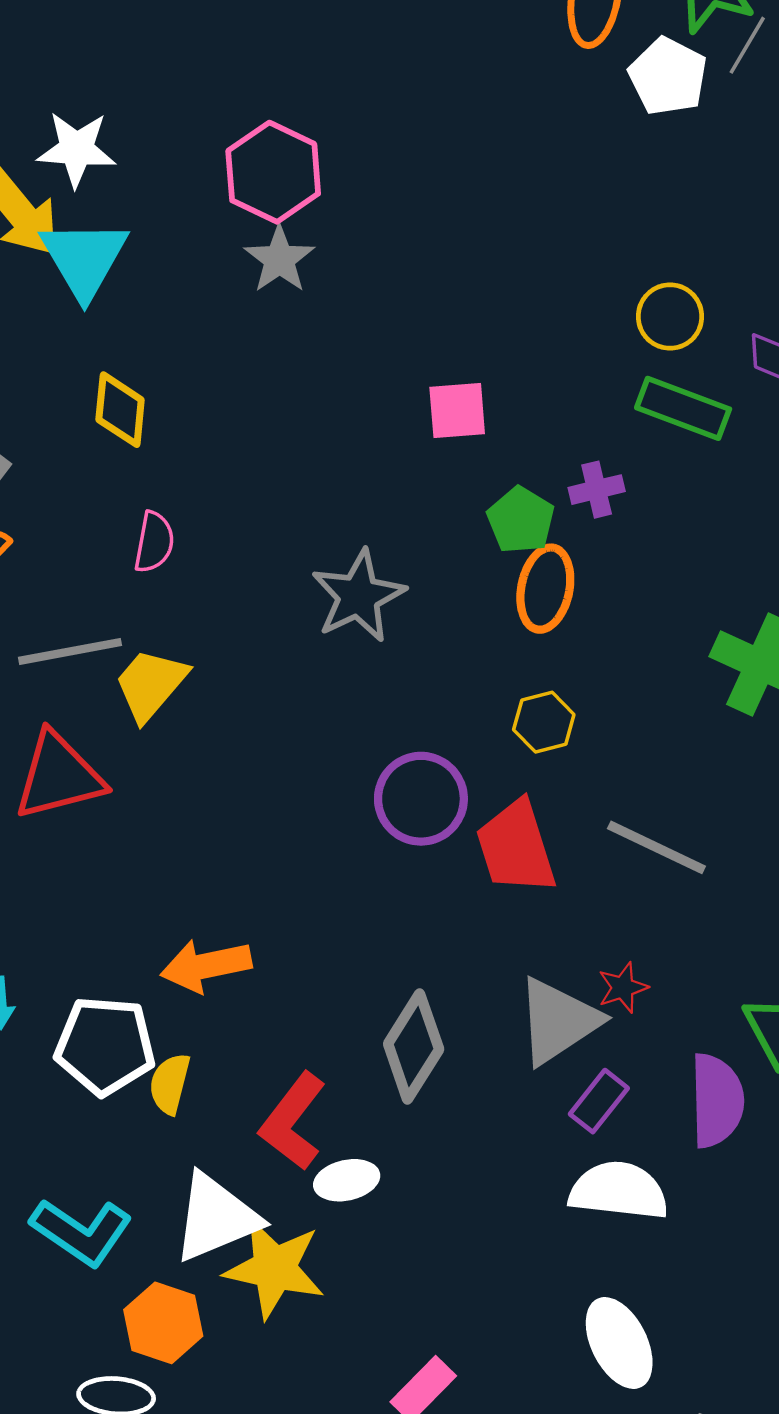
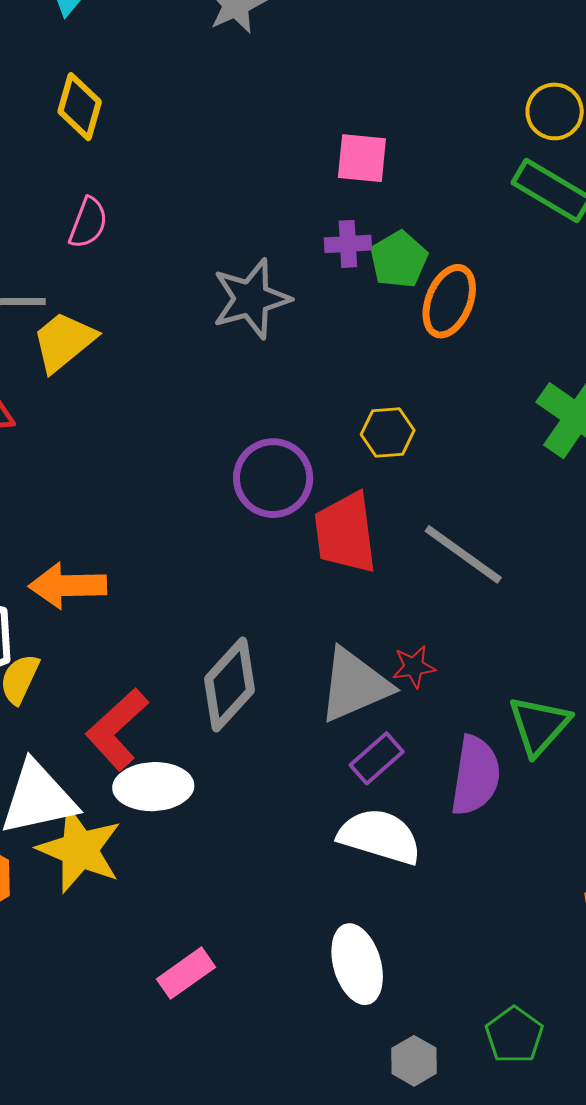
purple cross: (597, 490) -> (348, 244), moved
orange ellipse: (545, 589) -> (449, 301), moved
white ellipse: (347, 1180) -> (153, 787), size x1.4

